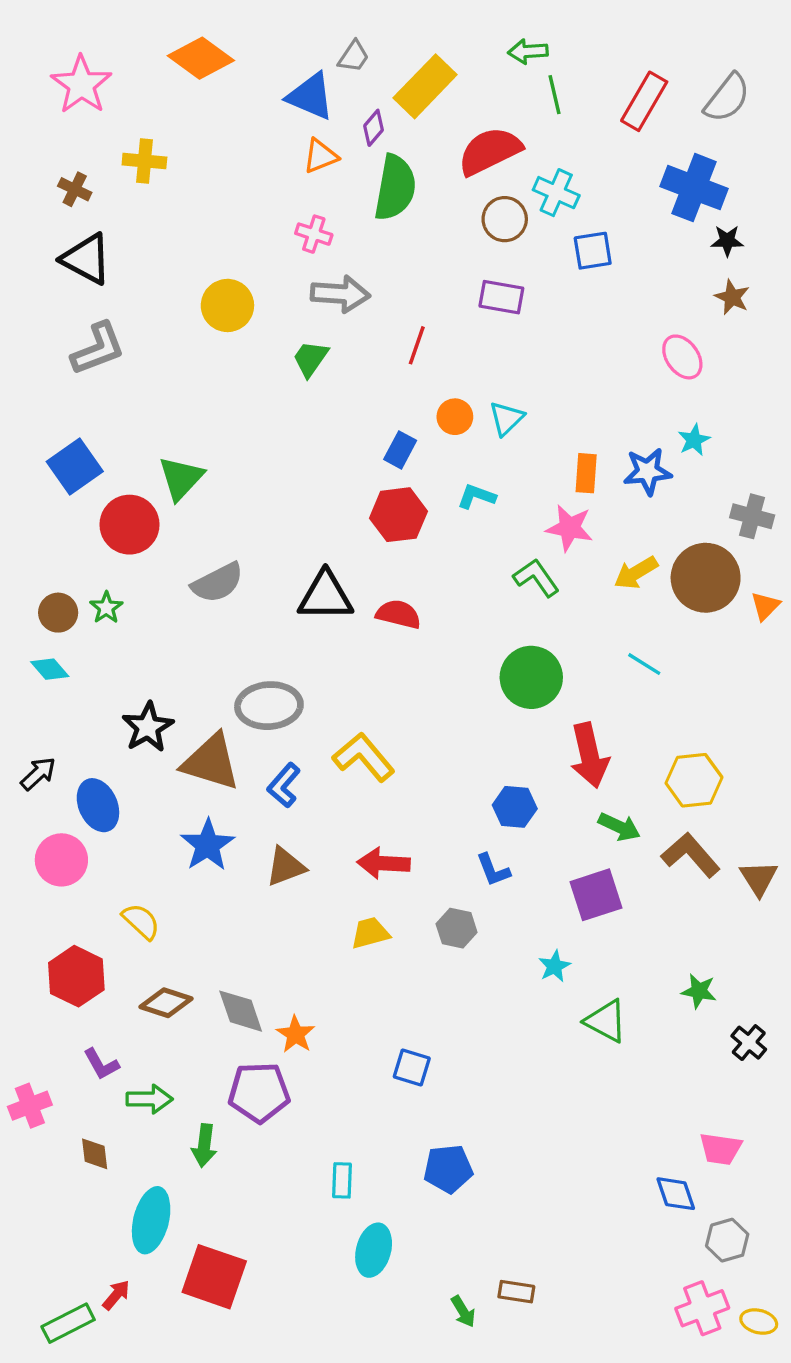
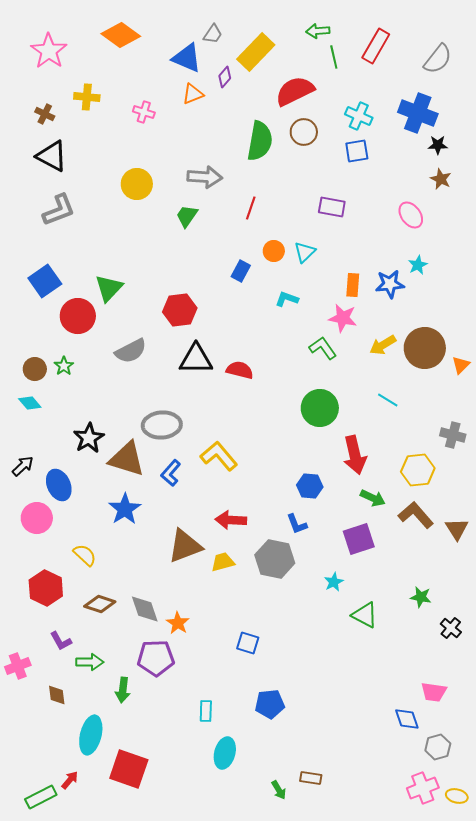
red rectangle: (644, 101) -> (376, 46), moved
green semicircle: (395, 188) -> (260, 141), moved
cyan cross: (556, 193) -> (359, 116), moved
pink cross: (314, 234) -> (144, 112), moved
purple rectangle: (501, 297) -> (332, 207), moved
red hexagon: (398, 515) -> (180, 310), moved
gray cross: (752, 516) -> (453, 435), moved
brown triangle: (286, 867) -> (185, 546), moved, size x1.4
gray hexagon: (457, 928) -> (275, 559), size x1.6

